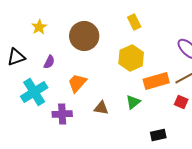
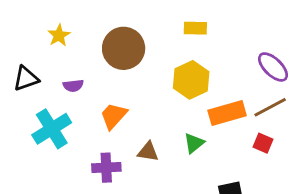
yellow rectangle: (134, 22) -> (195, 28), turned -63
purple semicircle: (49, 62) -> (73, 86), turned 56
purple cross: (62, 114) -> (106, 168), moved

